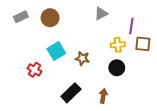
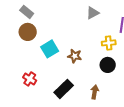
gray rectangle: (21, 17) -> (27, 12), moved, turned 64
brown circle: (50, 18) -> (28, 32), moved
red cross: (34, 70) -> (30, 79), moved

